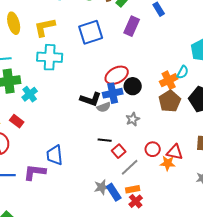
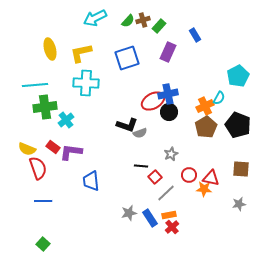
blue cross: (113, 93) -> (168, 94), moved
gray star: (133, 119) -> (171, 154), moved
purple L-shape: (35, 172) -> (71, 152), moved
gray star: (102, 187) -> (129, 213), moved

